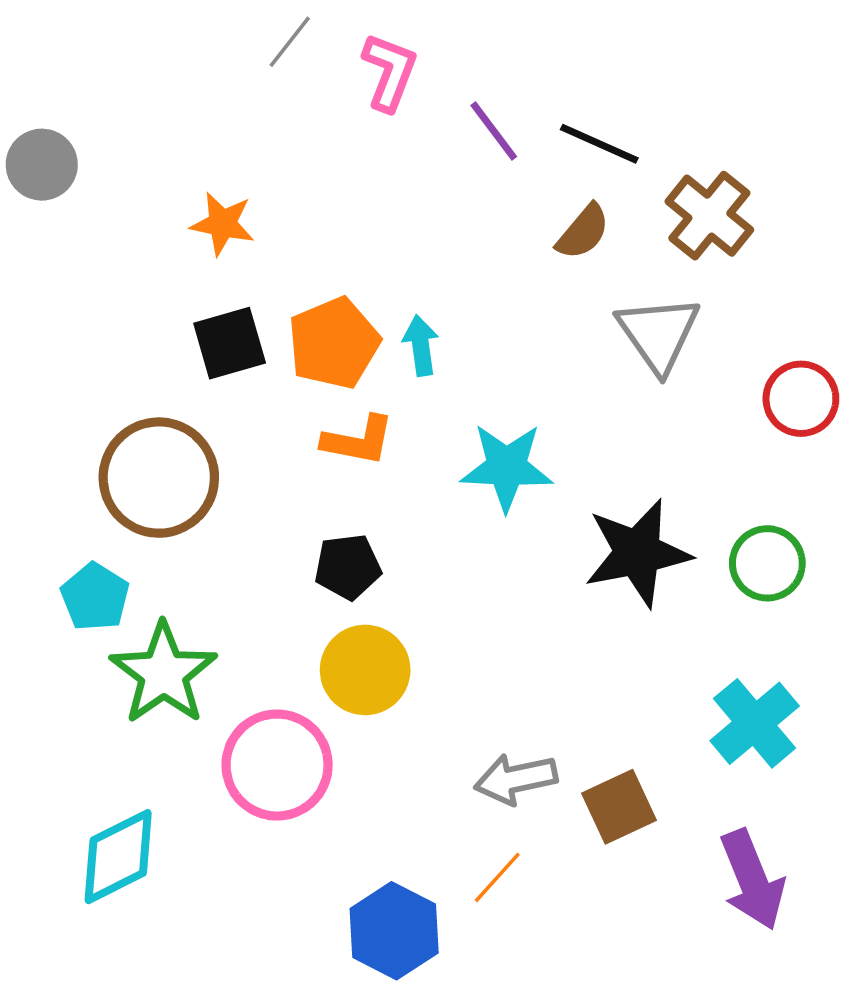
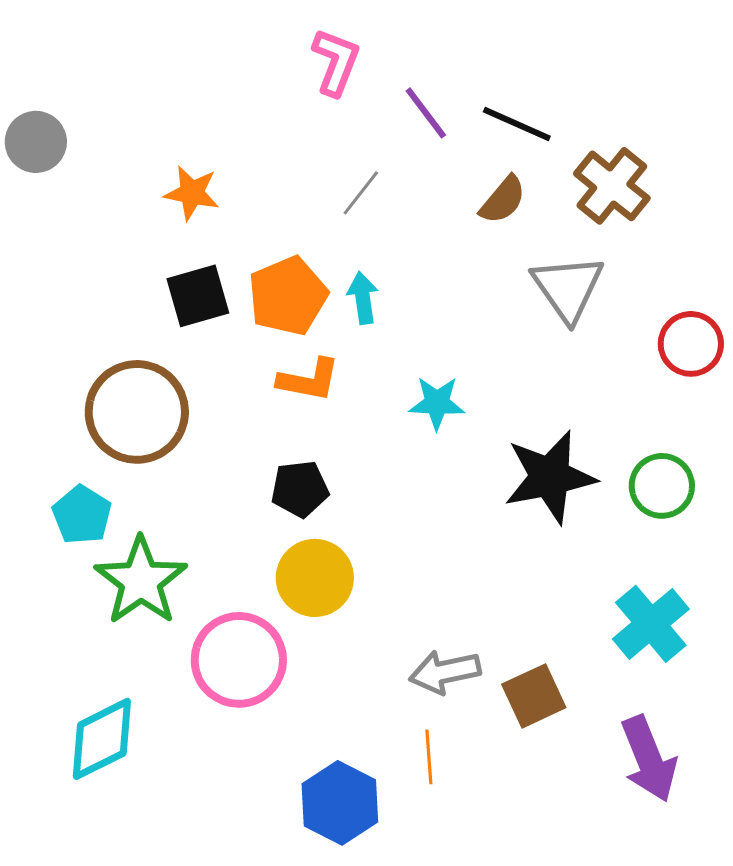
gray line: (290, 42) -> (361, 193), moved
cyan star: (507, 467) -> (437, 403), size x0.7
orange line: (497, 877) -> (429, 757), turned -46

